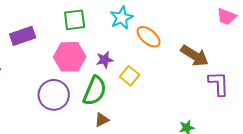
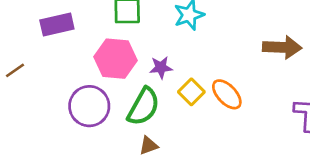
orange ellipse: (149, 37) -> (227, 94), moved
brown arrow: (195, 56) -> (282, 47), moved, turned -36

